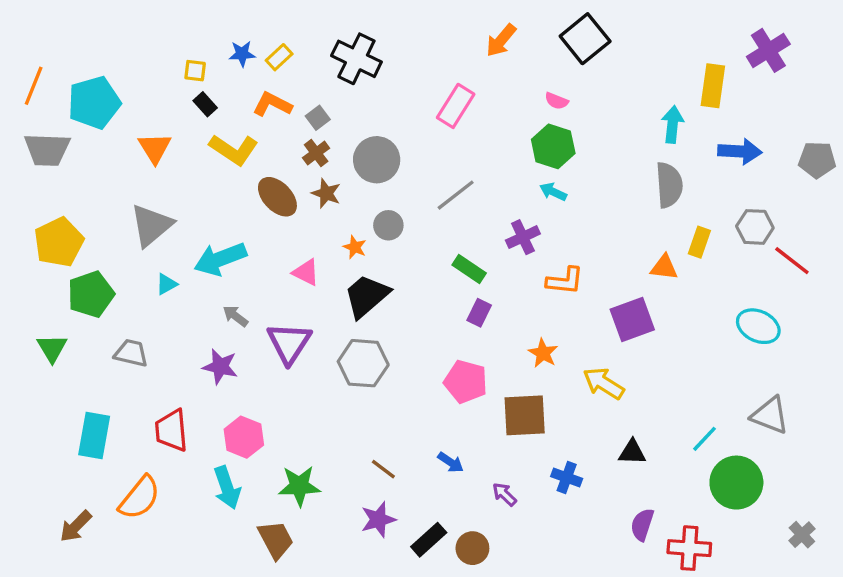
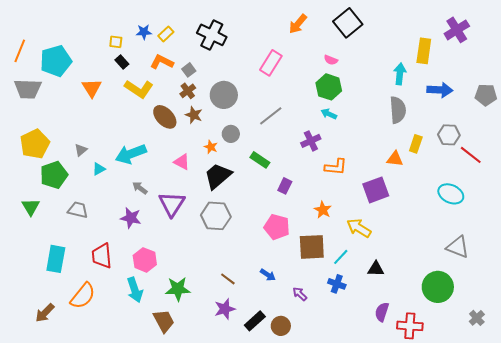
gray triangle: (151, 225) -> (81, 150), moved, size x0.5
green rectangle: (469, 269) -> (260, 160), moved
cyan line: (704, 439) -> (341, 257), moved

